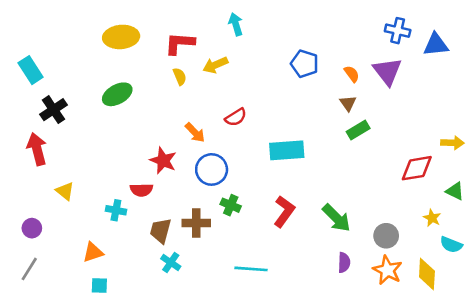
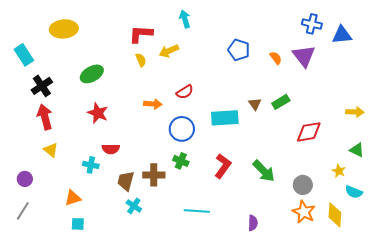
yellow ellipse: (121, 37) -> (64, 29), moved
brown triangle: (348, 103) -> (255, 104), moved
orange arrow: (195, 133) -> (153, 104), turned -42
red arrow: (37, 149) -> (45, 117), moved
red star: (163, 161) -> (98, 113), moved
red diamond: (417, 168) -> (309, 132), moved
blue circle: (212, 169) -> (182, 129), moved
purple semicircle: (344, 263) -> (253, 223), moved

